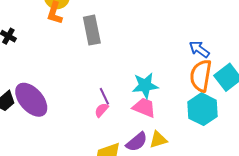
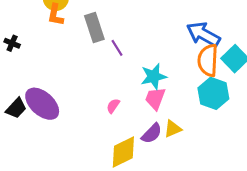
blue arrow: (199, 49) -> (203, 34), size x1.6
purple line: (104, 96) -> (117, 48), moved
pink trapezoid: (144, 108) -> (155, 98), turned -85

